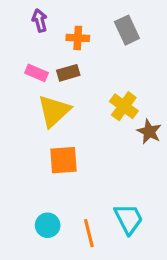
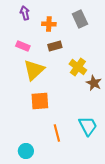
brown rectangle: (68, 73) -> (55, 46), moved
cyan trapezoid: (129, 219) -> (88, 126), moved
cyan circle: (48, 225) -> (26, 151), moved
orange line: (89, 233) -> (57, 133), moved

